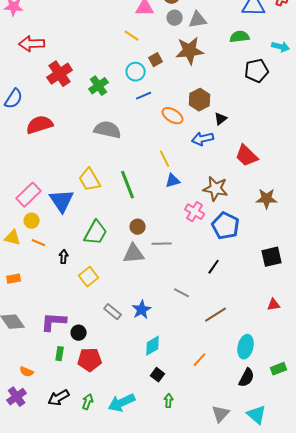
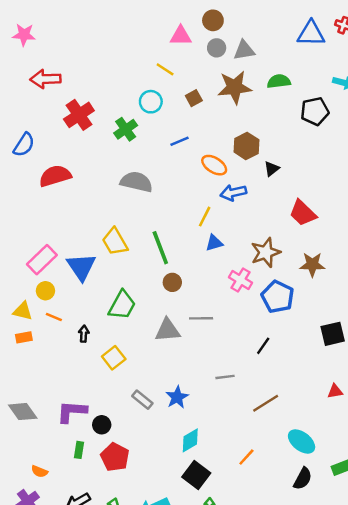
green semicircle: (240, 37) -> (279, 81), moved
cyan circle: (136, 72) -> (151, 102), moved
blue arrow: (203, 139) -> (233, 193), moved
yellow line: (165, 159) -> (205, 217), turned 54
brown star: (216, 189) -> (266, 252), turned -30
brown star: (267, 199) -> (312, 264), moved
brown circle: (138, 227) -> (172, 282), moved
orange rectangle: (14, 279) -> (24, 337), moved
gray line: (182, 293) -> (225, 377), turned -35
cyan ellipse: (246, 347) -> (302, 442), turned -65
red pentagon: (90, 360) -> (115, 457), turned 30
black square: (158, 375) -> (196, 475), size x1.6

